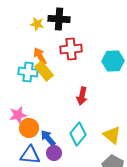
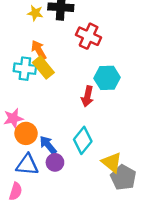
red cross: (71, 49) -> (89, 36), moved, turned 30
cyan hexagon: (113, 61) -> (107, 78), moved
yellow triangle: (112, 135) -> (112, 162), moved

